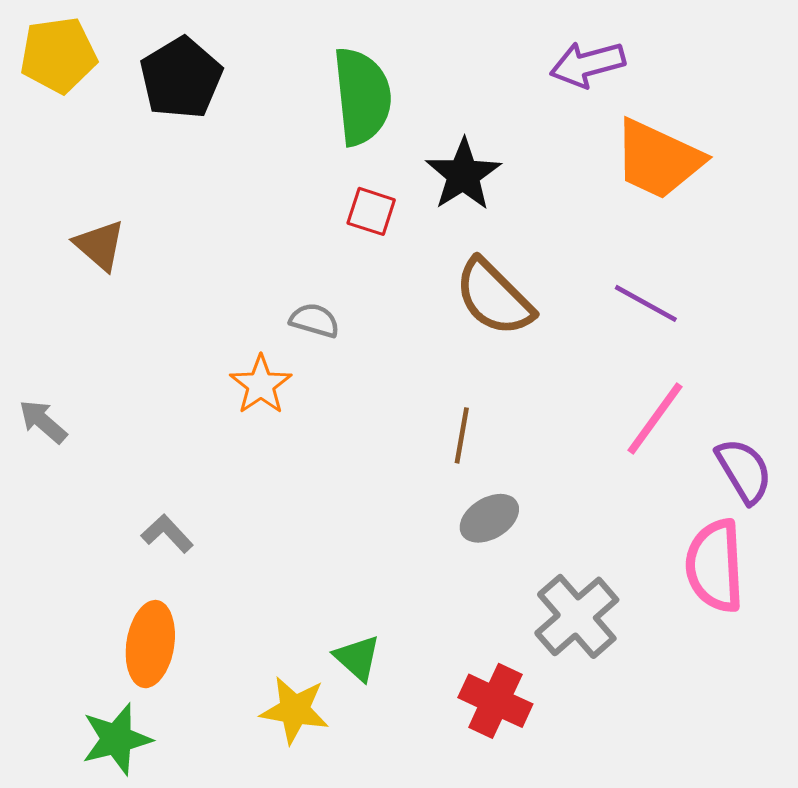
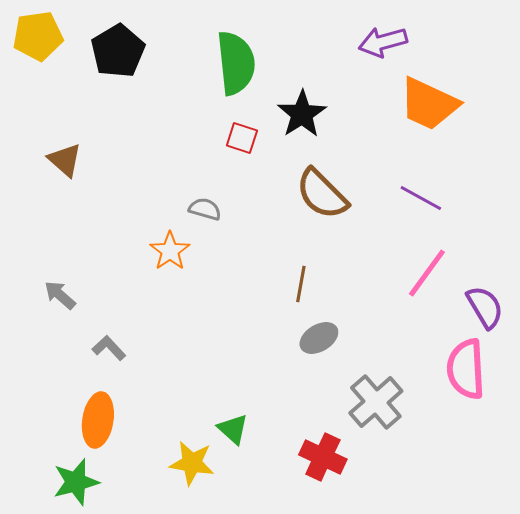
gray arrow: (43, 422) -> (60, 295), moved

